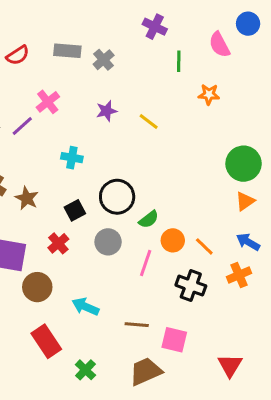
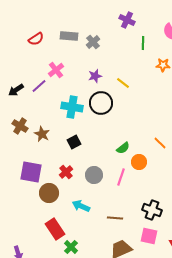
cyan cross: (72, 158) -> (72, 107), size x1.5
black circle: (117, 197) -> (101, 103), moved
gray circle: (108, 242) -> (94, 175), moved
red cross: (58, 243) -> (66, 172), moved
orange line: (204, 246) -> (160, 143), moved
black cross: (191, 286) -> (152, 210), moved
pink square: (174, 340) -> (149, 236), moved
green cross: (85, 370) -> (71, 247), moved

